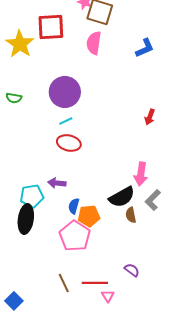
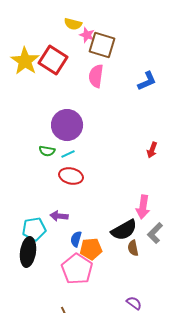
red square: (51, 27) -> (53, 60), turned 36
yellow star: (20, 44) -> (25, 61), moved
green semicircle: (14, 98) -> (47, 151), moved

